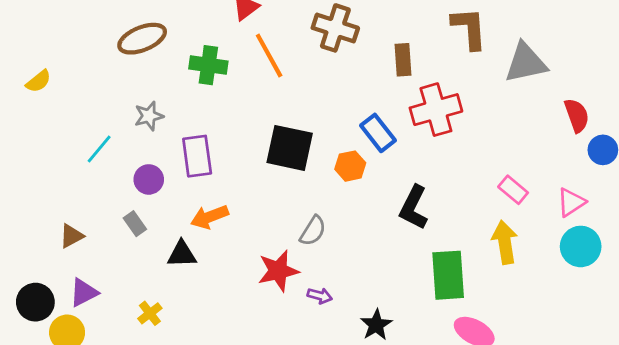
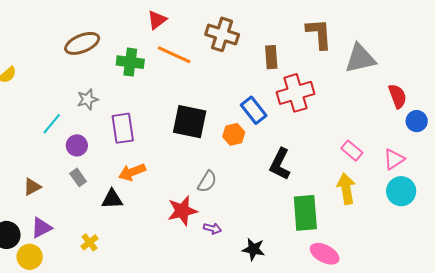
orange line: (269, 55) -> (174, 55), turned -36
purple circle: (149, 179) -> (77, 145), moved
black star: (376, 325) -> (254, 249), turned -30

